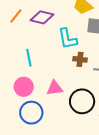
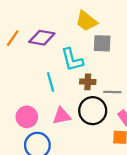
cyan line: (29, 58) -> (51, 82), moved
black circle: (82, 101) -> (93, 111), moved

